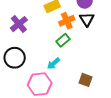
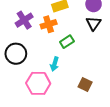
orange cross: (67, 21) -> (49, 24), moved
cyan arrow: (53, 63) -> (55, 64), turned -40

